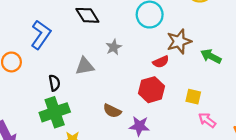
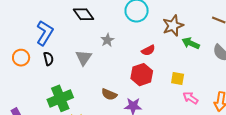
brown star: (179, 41) -> (173, 26), moved
gray triangle: (85, 66) -> (84, 58), turned -42
black semicircle: (54, 83) -> (48, 59), moved

